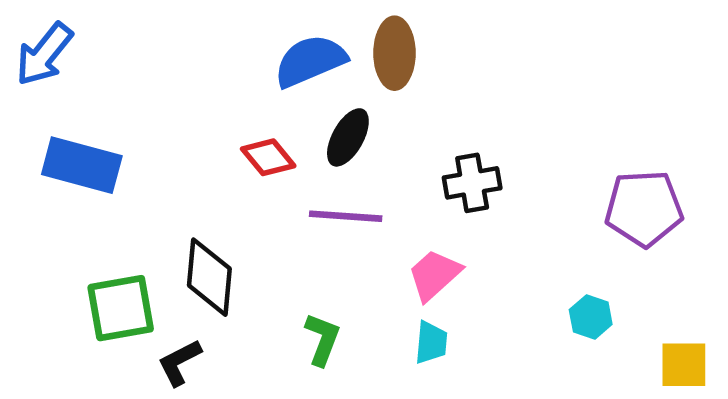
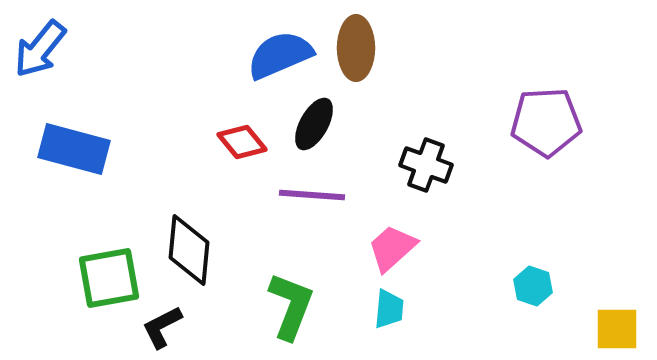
black cross: (472, 183) -> (426, 165), turned 30
purple pentagon: (644, 208) -> (546, 122), moved
green L-shape: (322, 339) -> (291, 306), size x1.4

